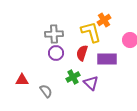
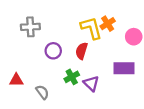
orange cross: (104, 20) -> (108, 24), moved
gray cross: (54, 34) -> (30, 27), moved
purple rectangle: (107, 59) -> (124, 68), moved

